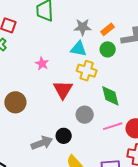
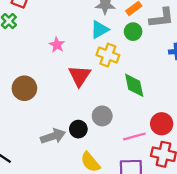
cyan triangle: (79, 49) -> (100, 30), turned -42
gray circle: (85, 115) -> (102, 116), moved
pink line: (113, 126) -> (134, 136), moved

